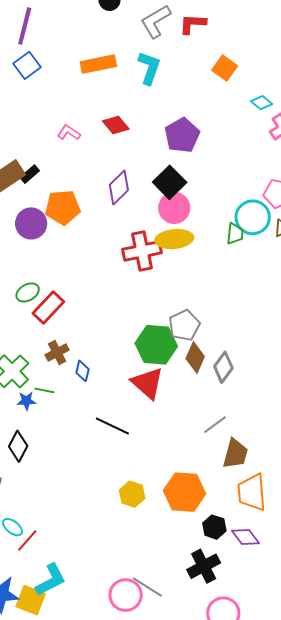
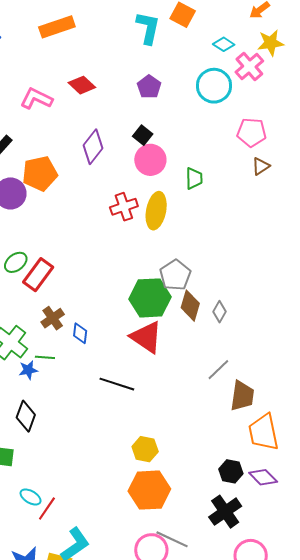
cyan L-shape: (149, 68) -> (148, 28), moved
pink L-shape: (69, 133) -> (36, 99), size x1.4
purple pentagon: (182, 135) -> (149, 87), size x0.7
black square: (170, 182) -> (143, 135), size x0.6
cyan circle: (253, 217) -> (214, 86), moved
green trapezoid: (235, 234) -> (194, 178), moved
yellow ellipse: (174, 239) -> (156, 211), moved, turned -66
red cross: (142, 251) -> (124, 207), size x0.7
gray diamond: (223, 367) -> (219, 312), size x0.7
orange hexagon: (185, 492) -> (149, 490), moved

